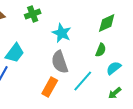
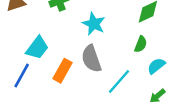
orange rectangle: (50, 87) -> (63, 71), moved

